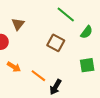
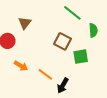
green semicircle: (87, 32) -> (93, 30), turned -40
green square: (87, 65) -> (81, 57), moved

